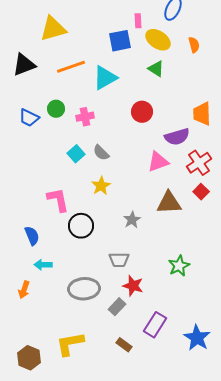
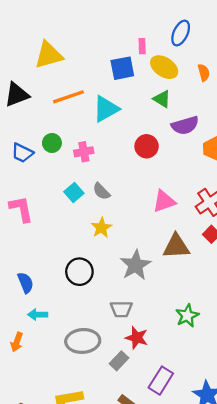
purple semicircle: (177, 137) -> (185, 125), moved
pink L-shape: (58, 200) -> (21, 209), moved
gray star: (132, 220) -> (136, 265), size x1.6

